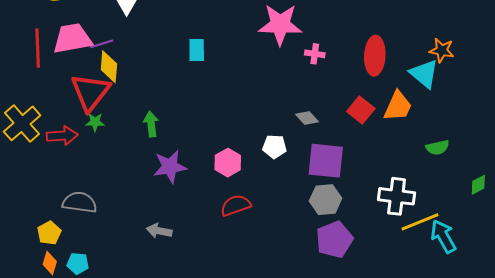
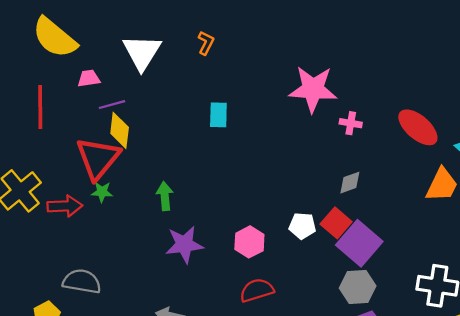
pink trapezoid: (72, 38) -> (89, 78), moved, size x0.5
red ellipse: (375, 56) -> (418, 127), turned -54
red square: (361, 110) -> (336, 223), moved
gray diamond: (307, 118) -> (350, 183), moved, turned -70
purple square: (326, 161) -> (359, 243), turned 33

